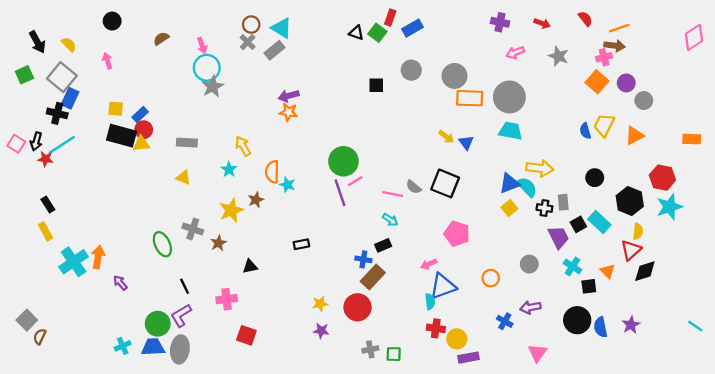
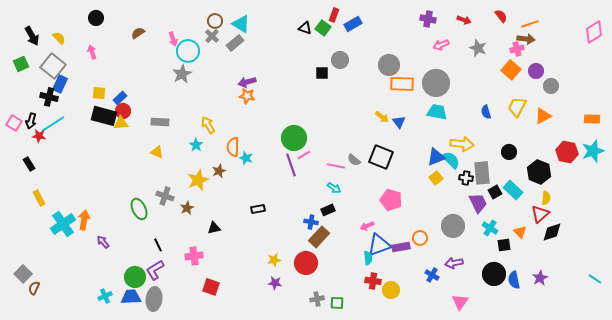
cyan circle: (207, 68) -> (188, 51), moved
gray circle: (411, 70) -> (340, 60), moved
blue semicircle: (585, 131) -> (486, 112), moved
gray rectangle: (563, 202) -> (482, 173), size x1.6
black rectangle: (48, 204) -> (29, 164), moved
cyan star: (669, 207) -> (593, 151), moved
gray circle: (529, 264) -> (453, 226), size x1.5
purple rectangle: (469, 358) -> (401, 247), moved

